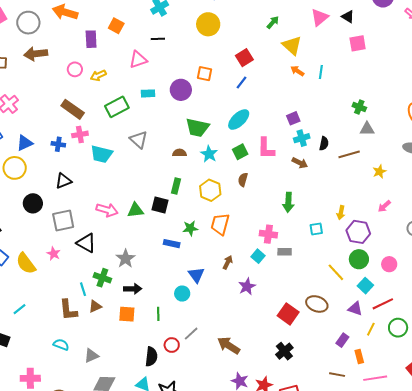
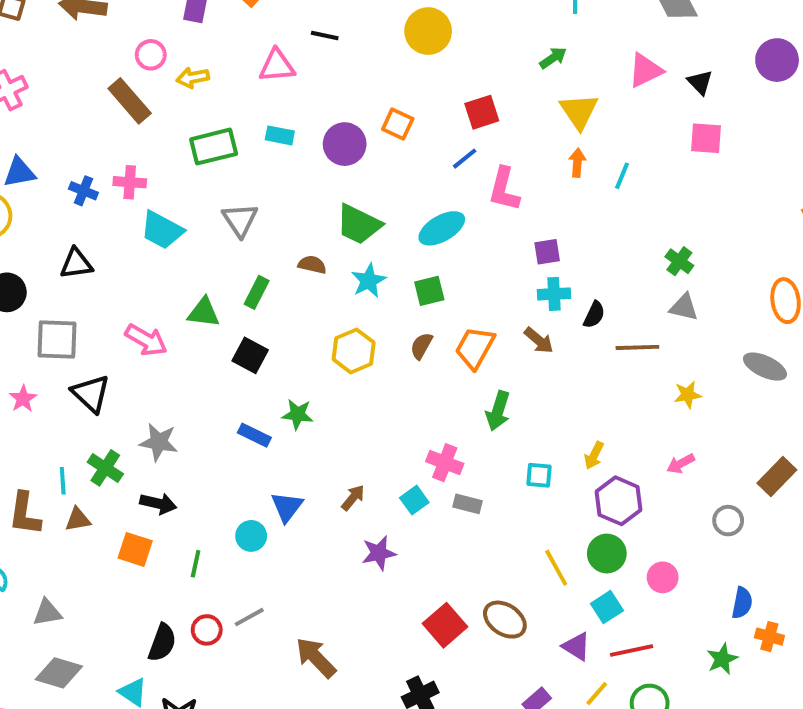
orange arrow: (297, 71) -> (577, 163), turned 48
brown rectangle: (73, 109) -> (130, 101), moved
pink L-shape: (266, 148) -> (504, 189), moved
green rectangle: (176, 186) -> (257, 292), moved
green triangle: (135, 210) -> (204, 312), moved
orange trapezoid: (220, 224) -> (475, 348), moved
gray star: (125, 259) -> (159, 442), turned 30

